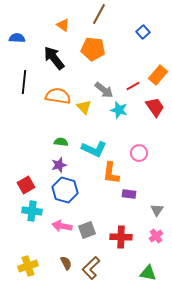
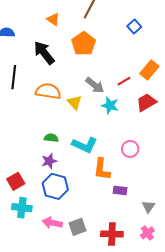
orange pentagon: (93, 49) -> (84, 44), turned 30
red trapezoid: (155, 107) -> (146, 102), turned -85

